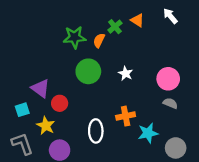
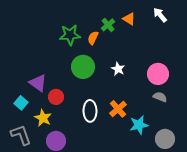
cyan square: (22, 110) -> (21, 103), turned -32
orange cross: (126, 116) -> (118, 109), turned -30
white ellipse: (96, 131) -> (90, 111), moved

